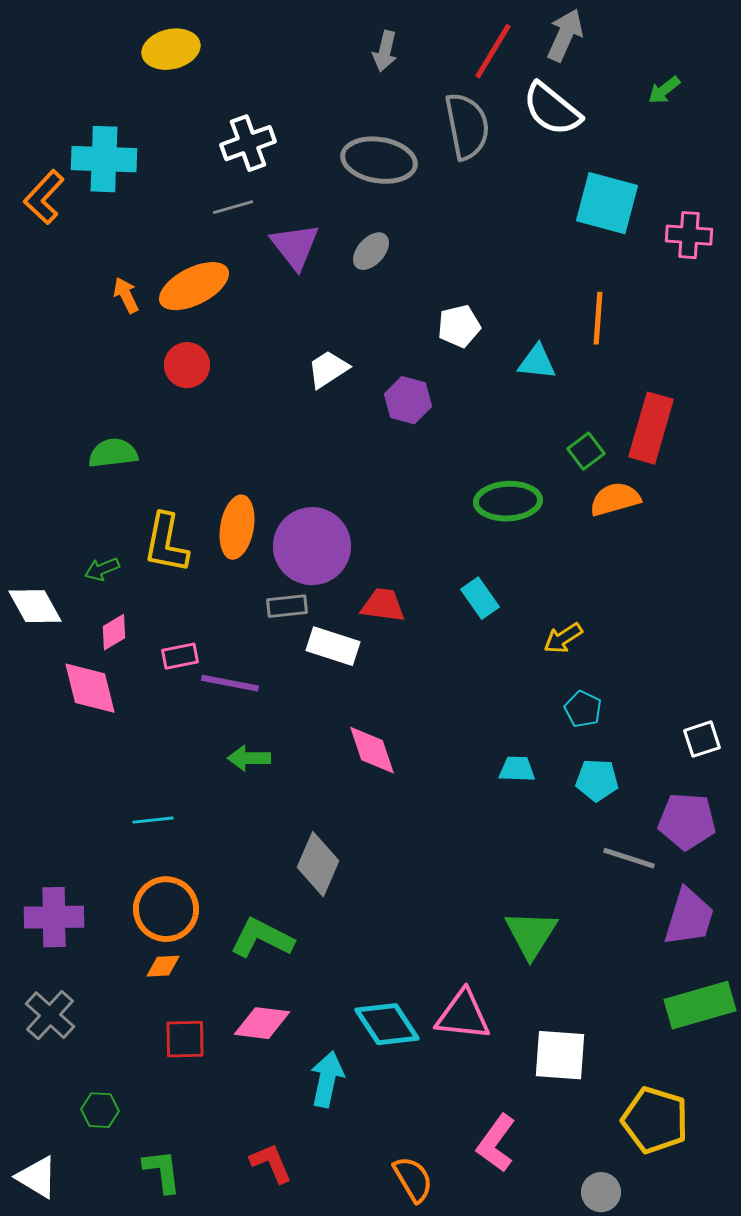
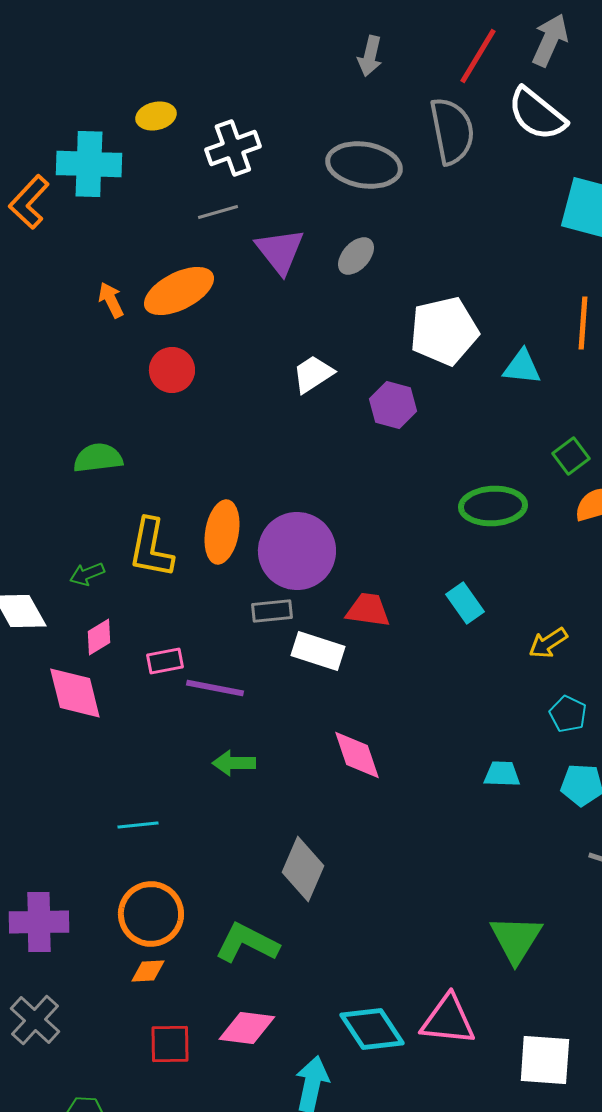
yellow ellipse: (171, 49) -> (156, 116), moved, size x0.7
white pentagon: (459, 326) -> (444, 331), size x1.6

